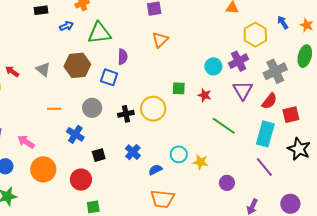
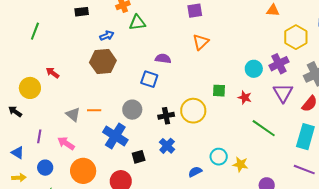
blue arrow: (67, 26) -> (107, 36), moved
green triangle: (99, 33) -> (137, 23), moved, size x0.7
purple semicircle: (123, 57) -> (163, 59), turned -84
brown hexagon: (77, 65) -> (103, 61), moved
gray triangle: (43, 69) -> (73, 114), moved
blue cross: (75, 134) -> (115, 136), size x1.4
blue cross: (133, 152) -> (167, 146), moved
purple line: (264, 167) -> (304, 170), turned -30

